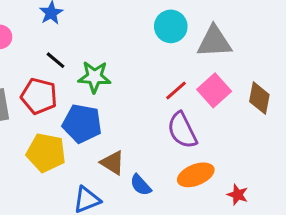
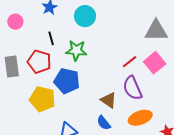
cyan circle: (171, 26) -> (85, 16), moved
black line: (55, 60) -> (51, 38), turned 32
brown triangle: (113, 163) -> (108, 100), moved

